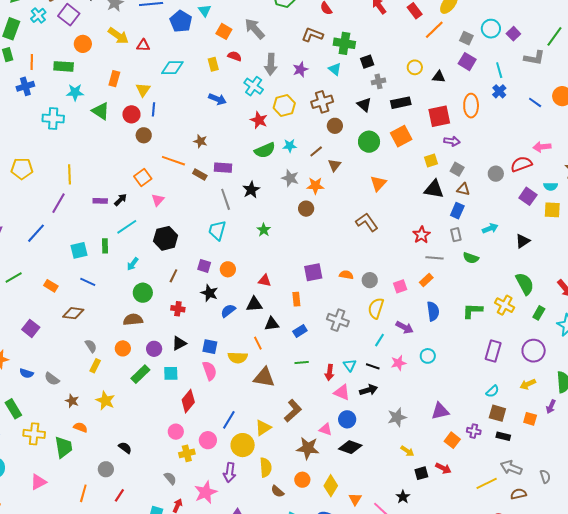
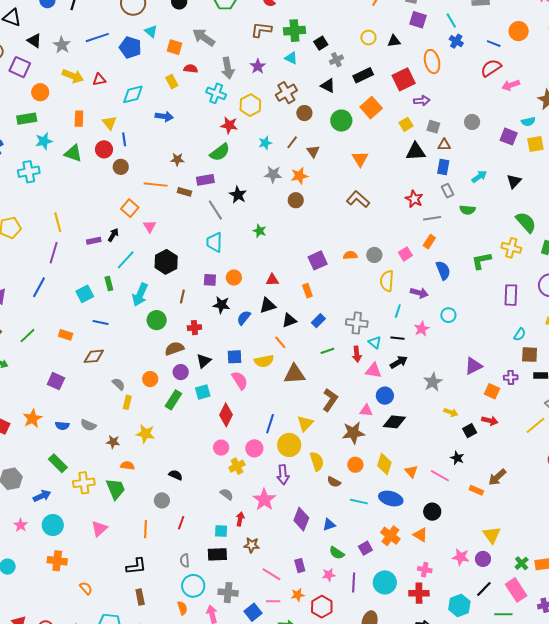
blue arrow: (217, 99) -> (164, 116), moved
green semicircle: (265, 150) -> (220, 152), moved
red semicircle: (521, 164) -> (491, 68), moved
cyan arrow: (133, 264) -> (140, 295), size x1.6
brown semicircle: (133, 320) -> (174, 349), moved
gray cross: (338, 320) -> (357, 323), moved

